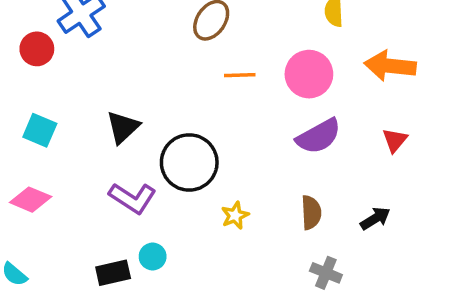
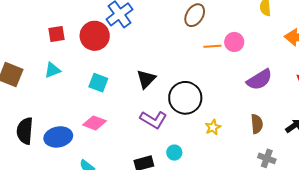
red circle: (37, 49) -> (95, 36), size x1.5
pink circle: (309, 74) -> (234, 42), moved, size x0.7
cyan circle: (153, 257) -> (174, 153), moved

